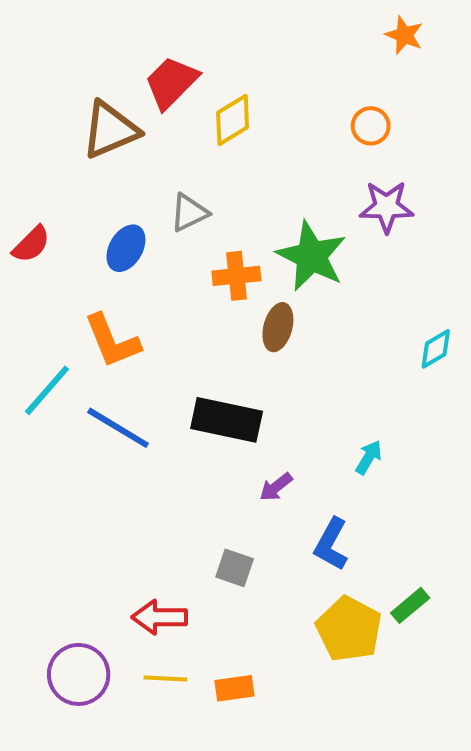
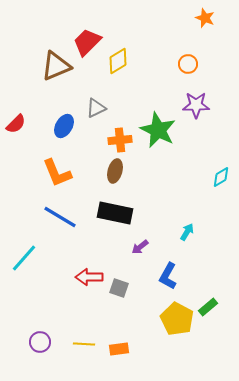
brown ellipse: (278, 327) -> (115, 171), moved
cyan line: (47, 390) -> (24, 258), moved
red arrow: (160, 617) -> (89, 277), moved
purple circle: (79, 674) -> (40, 342), size x0.7

